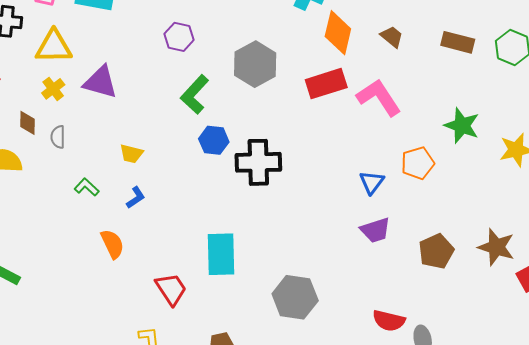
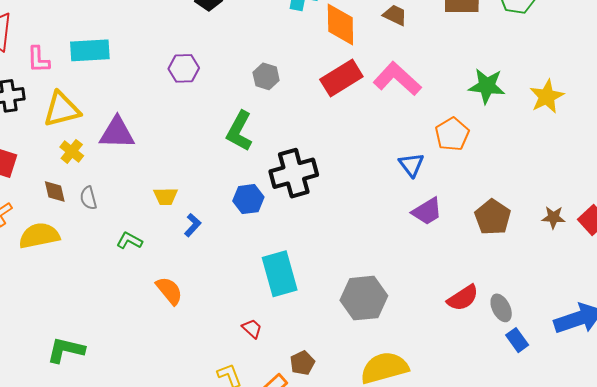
gray hexagon: (255, 64) -> (266, 76), size x0.6
green L-shape: (195, 94) -> (239, 131), moved
blue hexagon: (214, 140) -> (248, 199), moved
blue L-shape: (136, 198) -> (193, 225), moved
brown star: (496, 247) -> (553, 217), moved, size x0.6
red trapezoid: (171, 289) -> (252, 329), moved, size x0.6
red semicircle: (389, 321) -> (463, 298), turned -32

